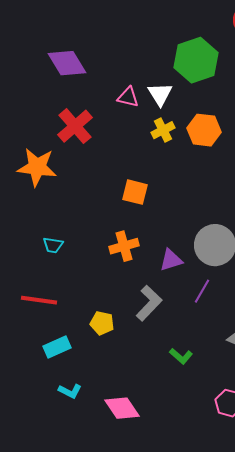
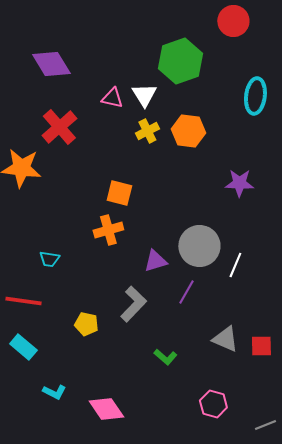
cyan trapezoid: (53, 245) -> (49, 259), moved
orange cross: (124, 246) -> (108, 230), moved
cyan rectangle: (57, 347) -> (23, 347), moved, turned 64

